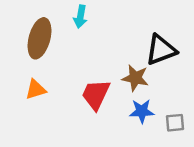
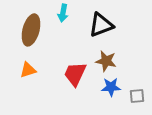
black triangle: (161, 50) -> (101, 25), moved

